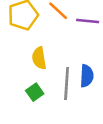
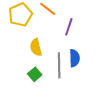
purple line: (88, 21) -> (69, 27), moved, turned -72

